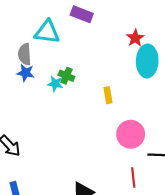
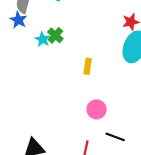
pink circle: (131, 134) -> (97, 109), size x0.7

